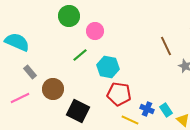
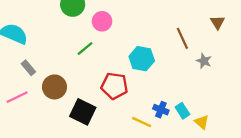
cyan hexagon: (108, 67) -> (142, 59), moved
red pentagon: (119, 94) -> (114, 86), moved

